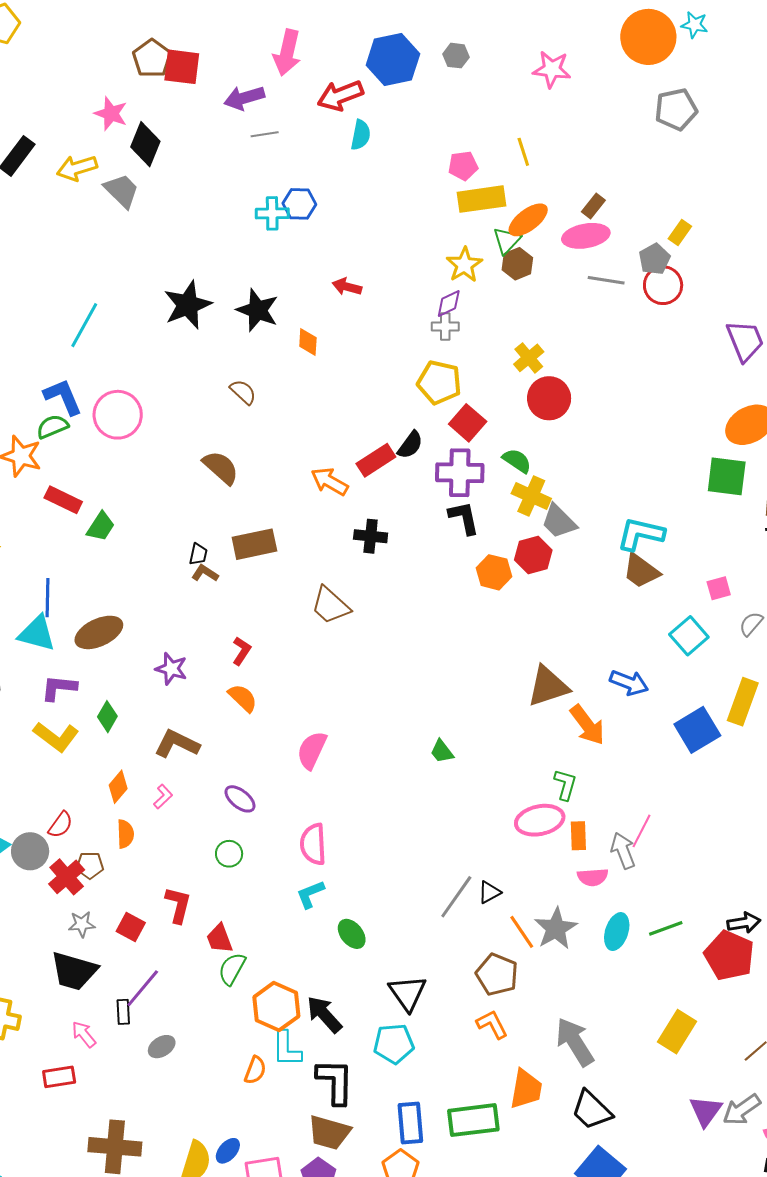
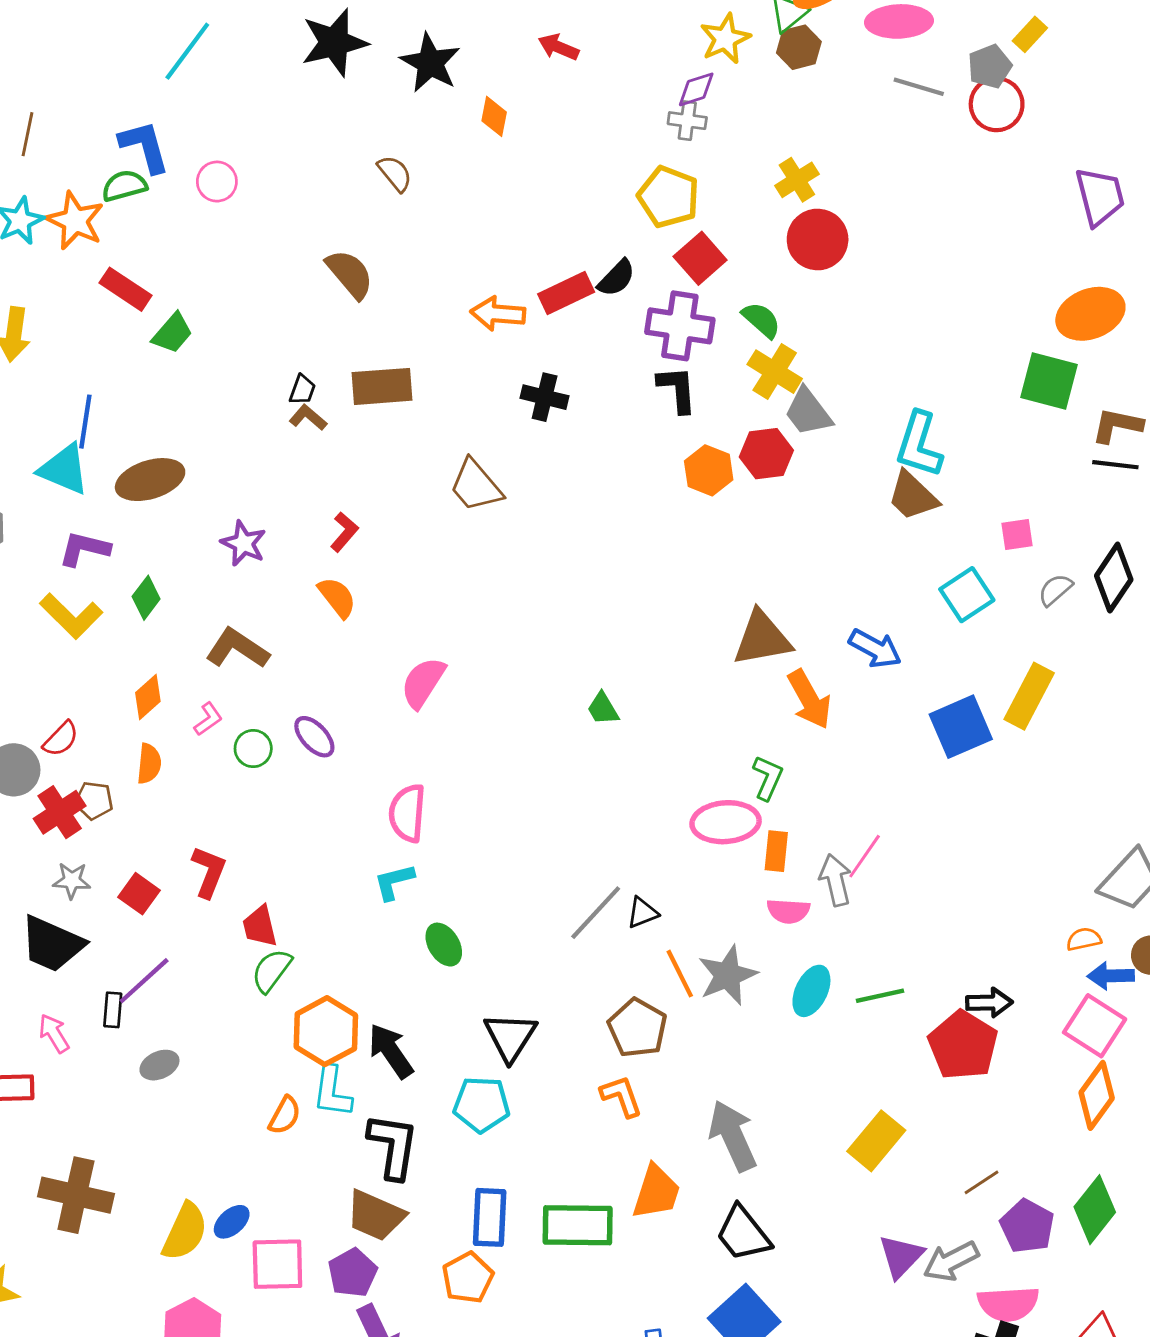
pink circle: (118, 415) -> (217, 182), size x0.6
orange arrow: (330, 481) -> (498, 314), turned -33
cyan L-shape: (641, 534) -> (919, 445), turned -93
green circle: (229, 854) -> (253, 749), moved

